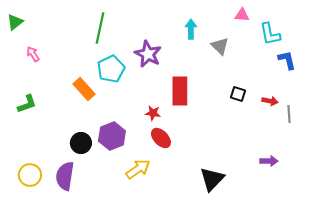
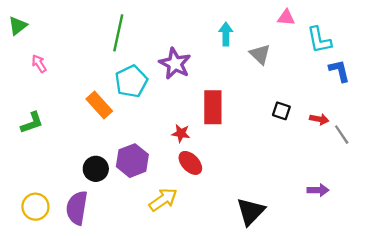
gray line: (289, 114) -> (342, 135), turned -30

